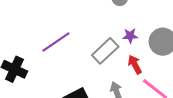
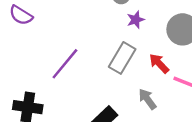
purple star: (130, 36) -> (136, 20), moved

